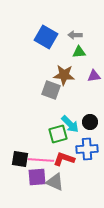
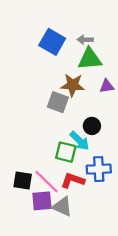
green triangle: (79, 52) -> (90, 59), size x1.6
black circle: (90, 122) -> (92, 126), moved
green square: (58, 134) -> (66, 152), turned 30
pink line: (41, 160) -> (47, 182), turned 40

